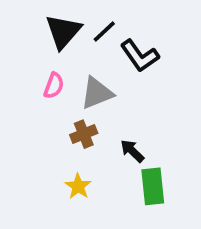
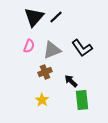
black L-shape: (140, 56) -> (82, 48), moved

